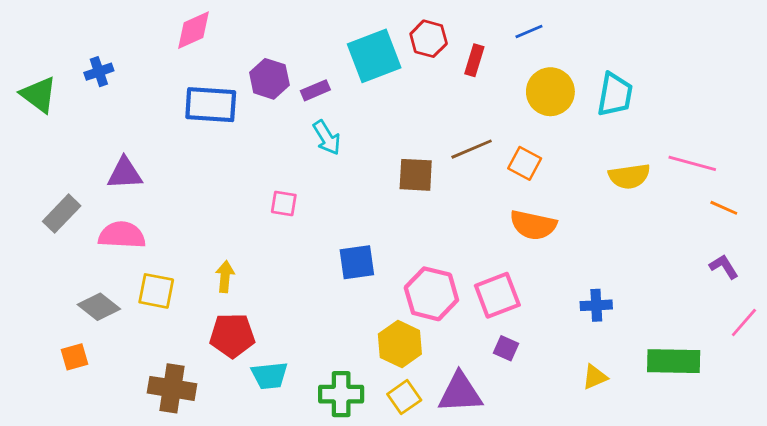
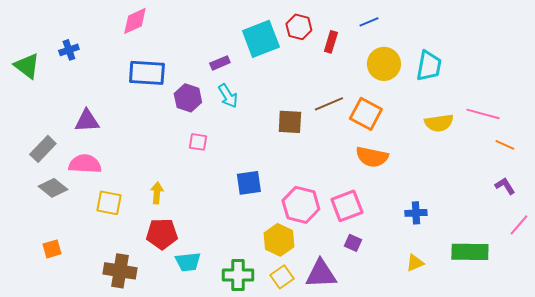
purple hexagon: (269, 79) -> (188, 98), moved
orange square: (525, 163) -> (366, 114), size x1.4
gray diamond: (99, 307) -> (53, 188), moved

